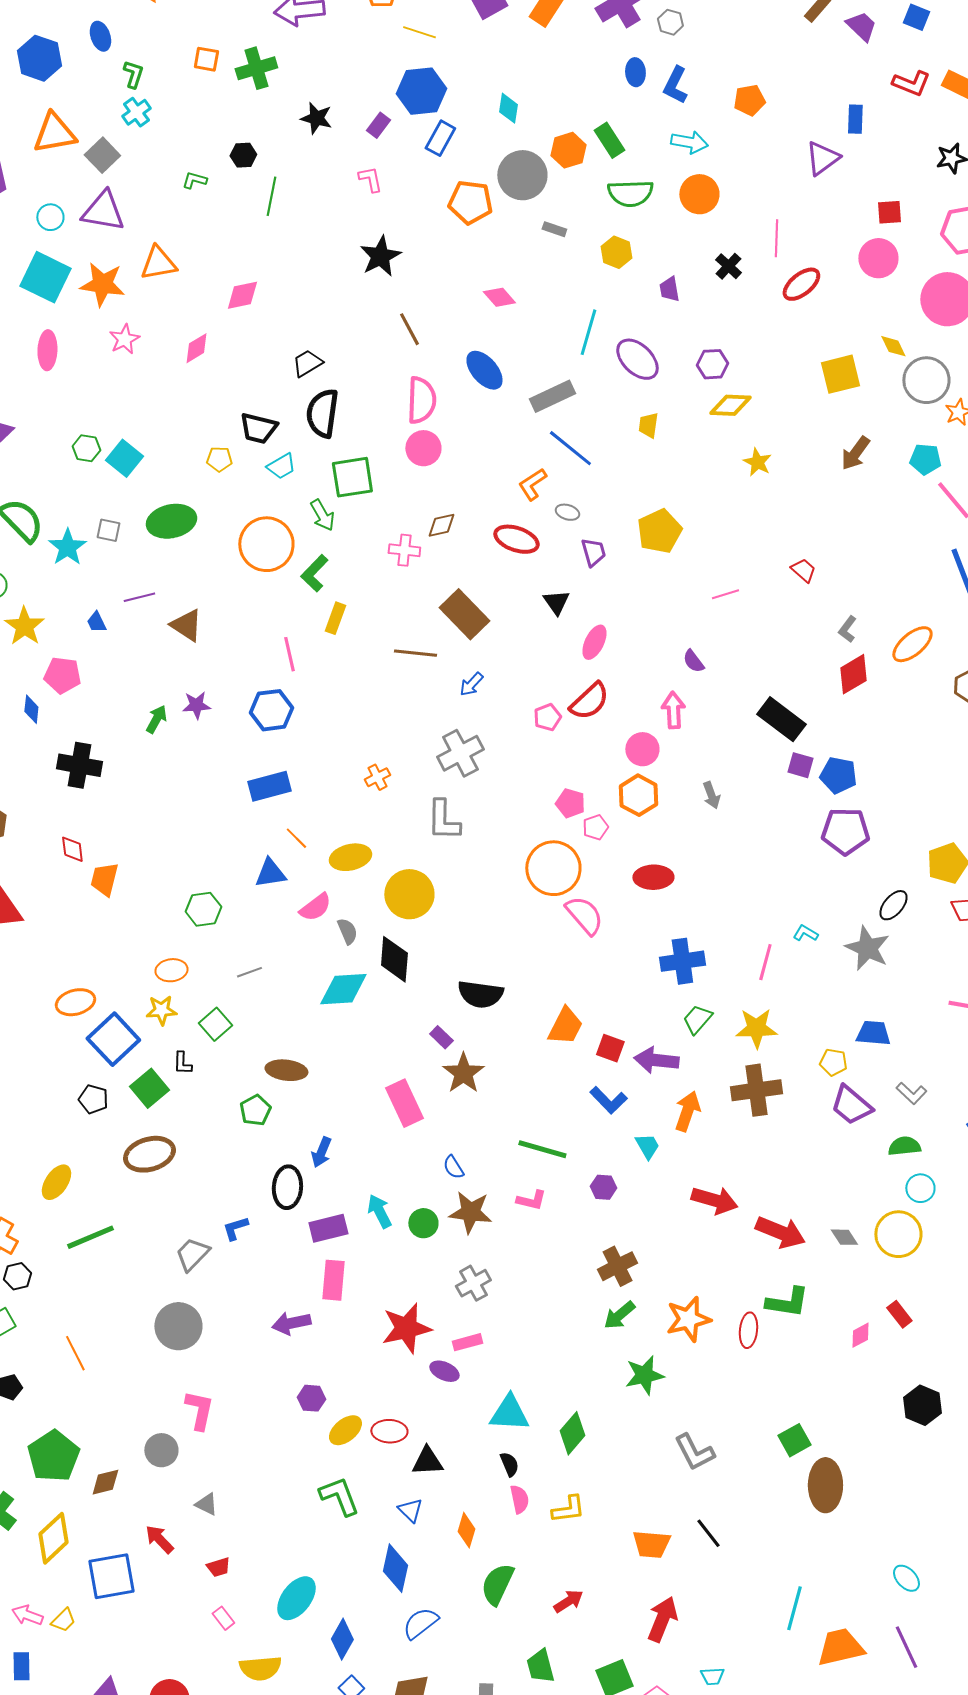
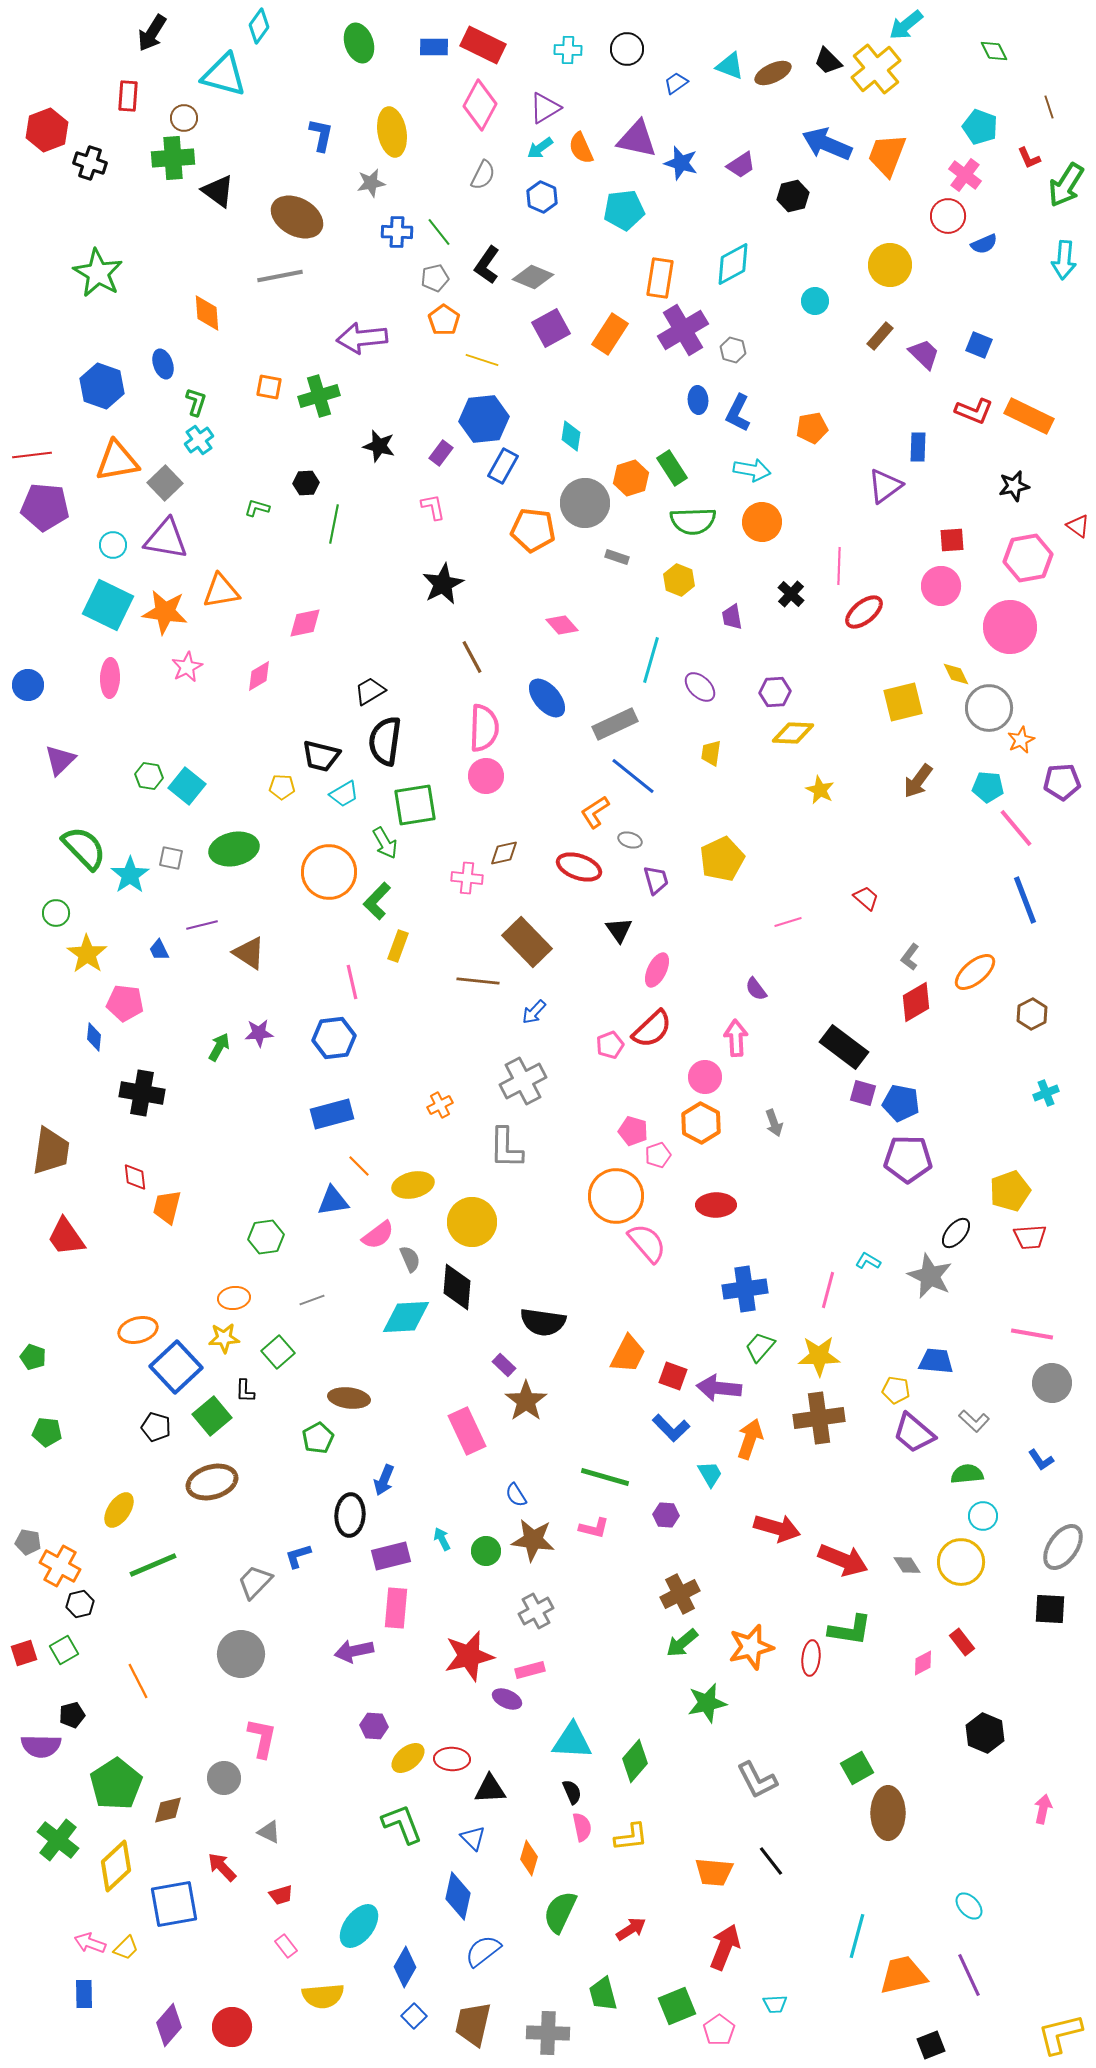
purple ellipse: (637, 359) -> (700, 687), size x0.7
cyan arrow: (379, 1211) -> (442, 1539), size x0.7

